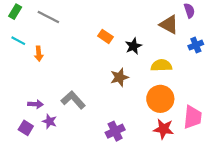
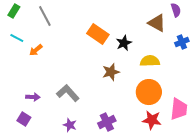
gray line: (48, 17) -> (45, 16), turned 35
orange rectangle: (105, 36) -> (98, 34), size x1.5
orange arrow: (39, 54) -> (36, 50), turned 56
purple star: (49, 121) -> (70, 125), moved

